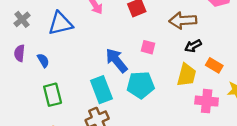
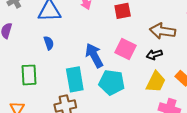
black arrow: (193, 46) -> (154, 55), moved
pink square: (148, 47) -> (126, 49), size x1.5
blue semicircle: (43, 60) -> (49, 43), moved

